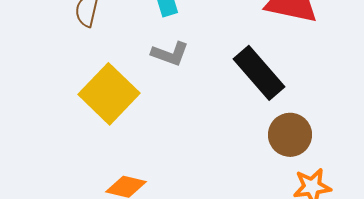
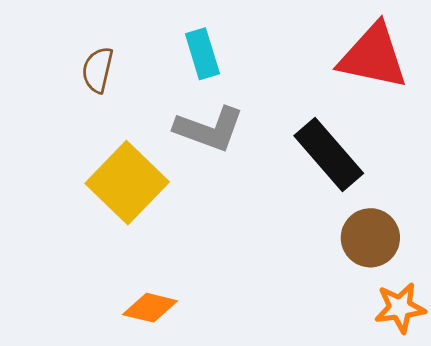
gray L-shape: (170, 54) -> (209, 129), size x1.4

